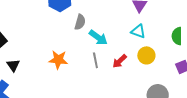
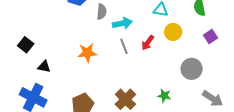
cyan arrow: (98, 37) -> (122, 23), turned -36
black triangle: (13, 65) -> (44, 67), turned -32

